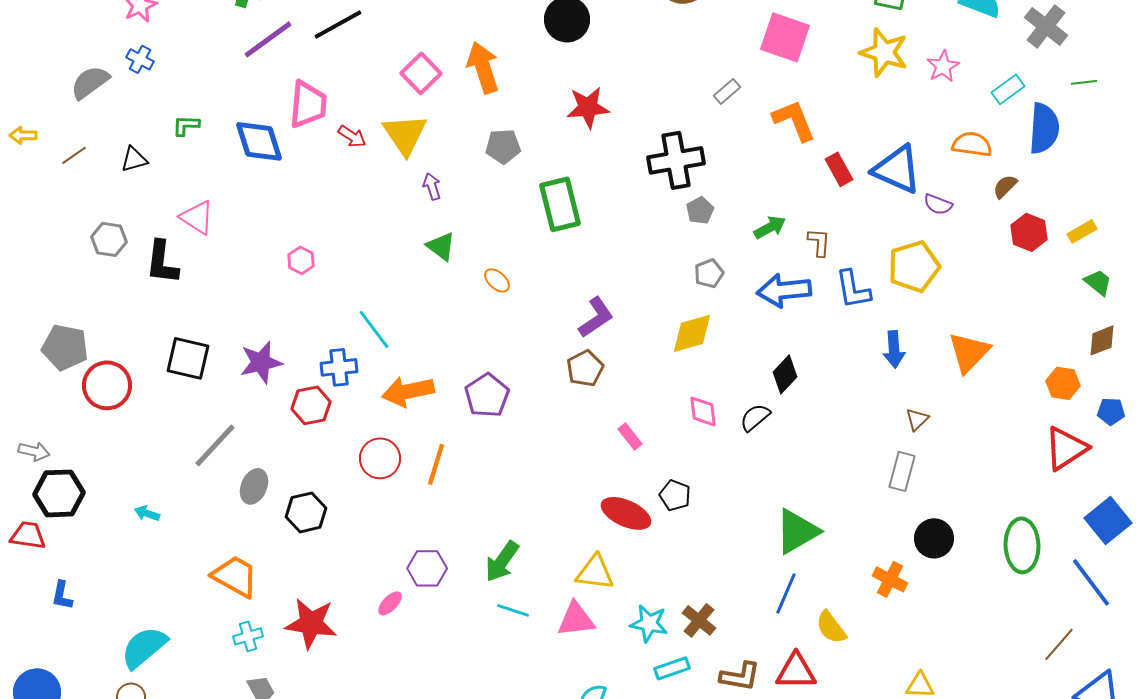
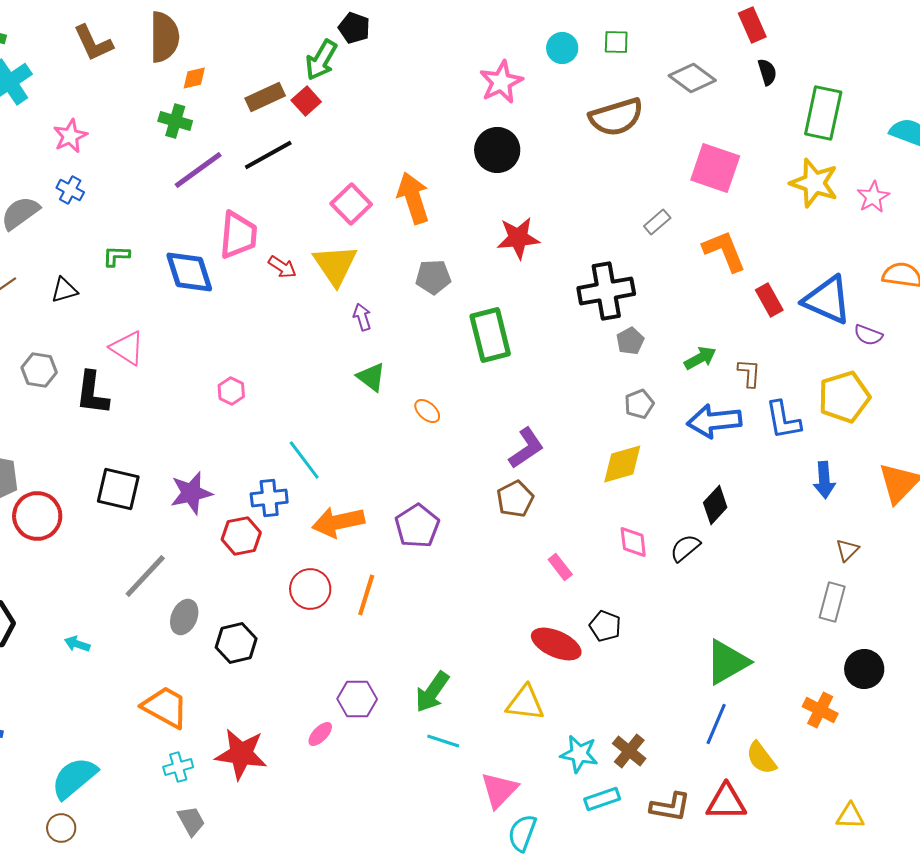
pink triangle: (576, 619) -> (499, 790), moved, turned -39

